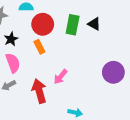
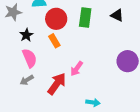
black triangle: (94, 24) -> (117, 15), moved
red arrow: (39, 91) -> (57, 84), turned 55

